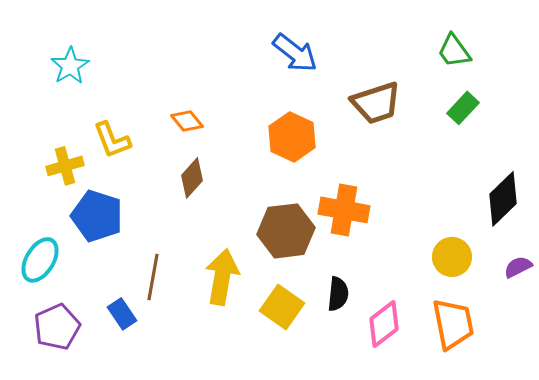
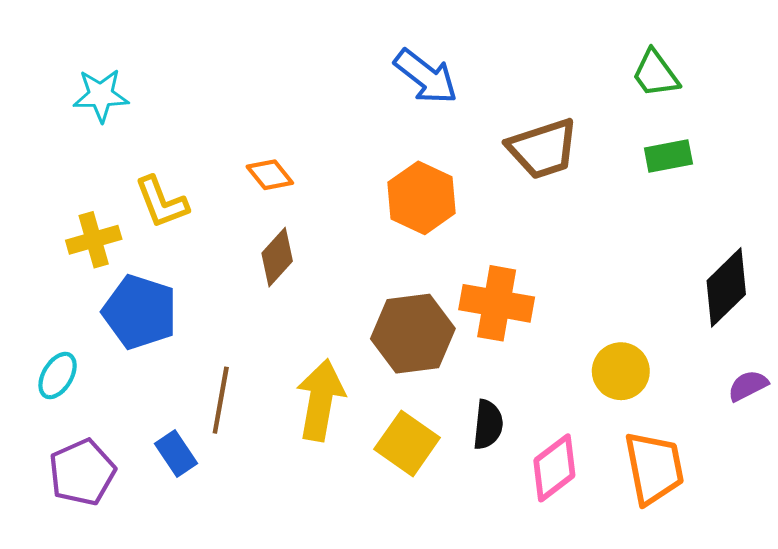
cyan star: (70, 66) -> (101, 95), turned 30
green rectangle: (463, 108) -> (668, 156), turned 36
yellow circle: (452, 257) -> (621, 371), moved
cyan ellipse: (40, 260) -> (58, 376), size x0.7

